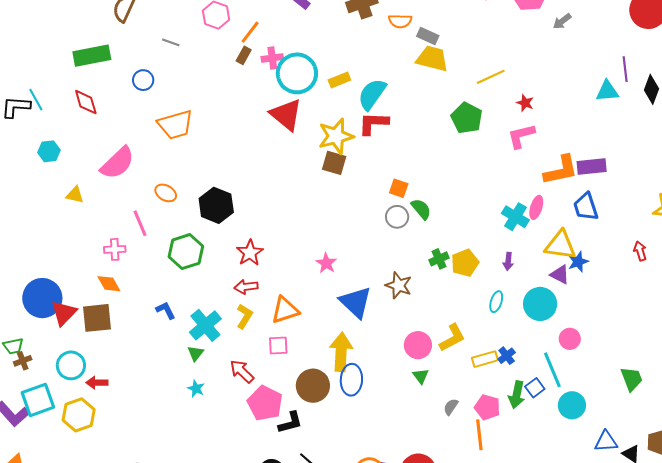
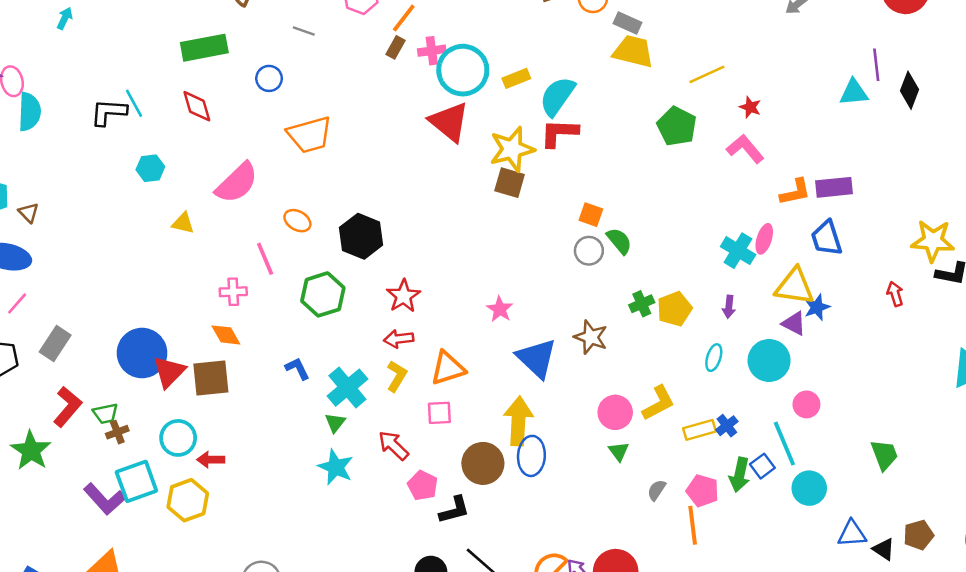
pink L-shape: (521, 136) -> (745, 149), turned 64
orange L-shape: (561, 170) -> (795, 192), size x0.7
cyan star: (196, 389) -> (336, 467), size x1.6
pink pentagon: (265, 403) -> (423, 486), size x0.7

